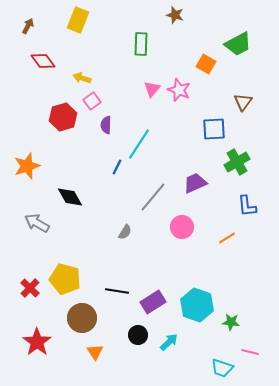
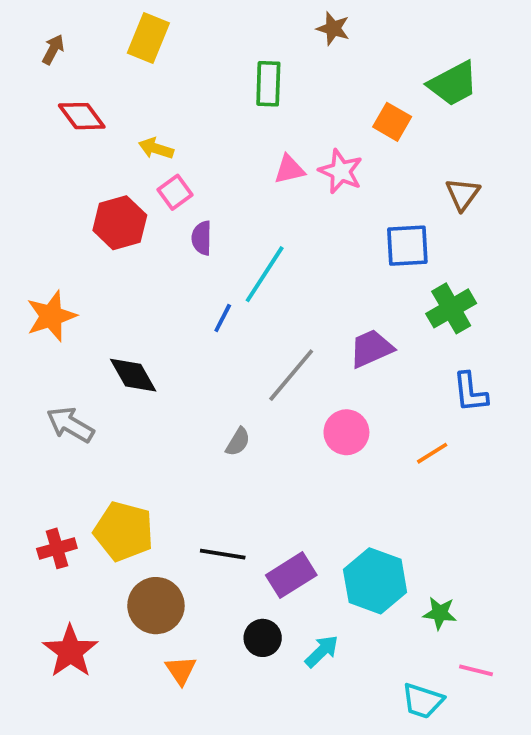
pink triangle: (152, 89) -> (289, 169), turned 36
red cross: (30, 288) -> (57, 548), turned 30

